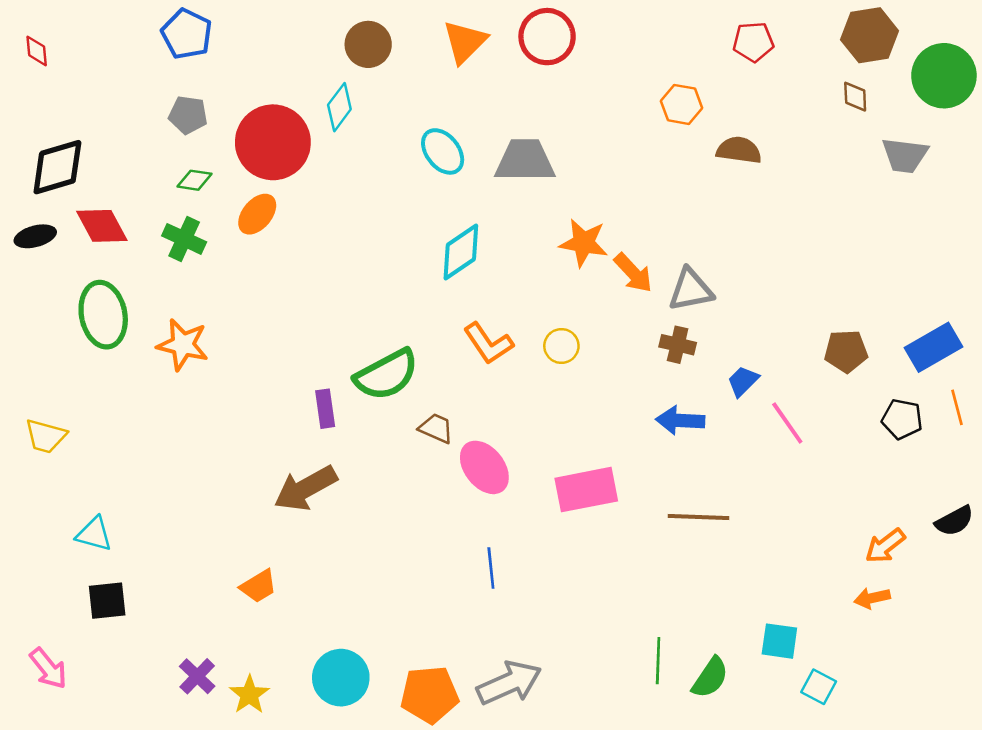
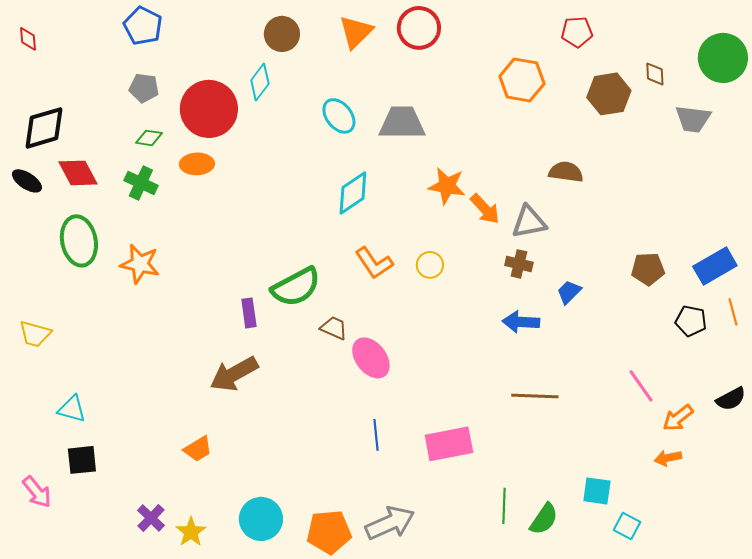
brown hexagon: (870, 35) -> (609, 94), moved
orange hexagon: (682, 104) -> (522, 80), size x1.4
brown semicircle: (739, 150) -> (566, 172), moved
orange ellipse: (257, 214) -> (197, 164), turned 48
black ellipse: (35, 236) -> (27, 181), turned 48
pink line: (787, 423) -> (641, 386), moved
pink rectangle: (586, 490) -> (449, 444), moved
pink arrow: (48, 668) -> (37, 492), moved

